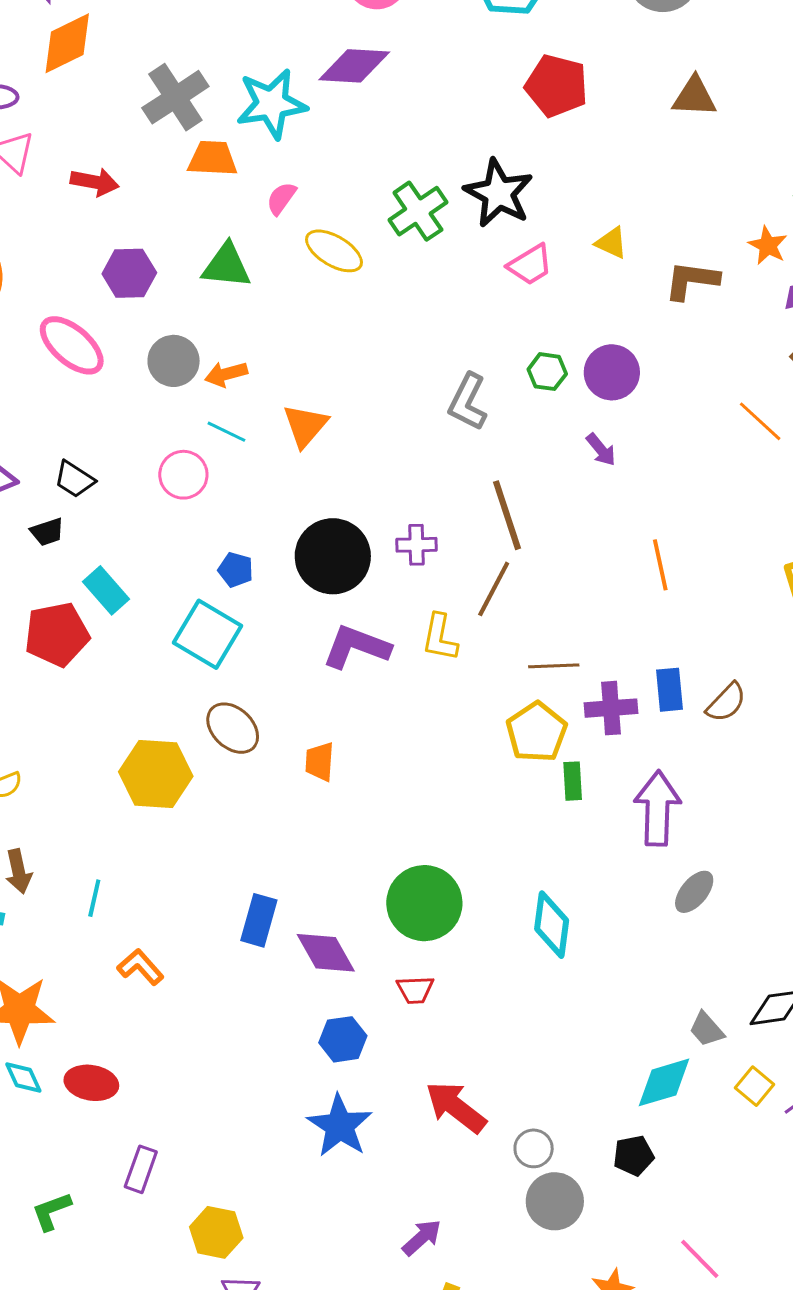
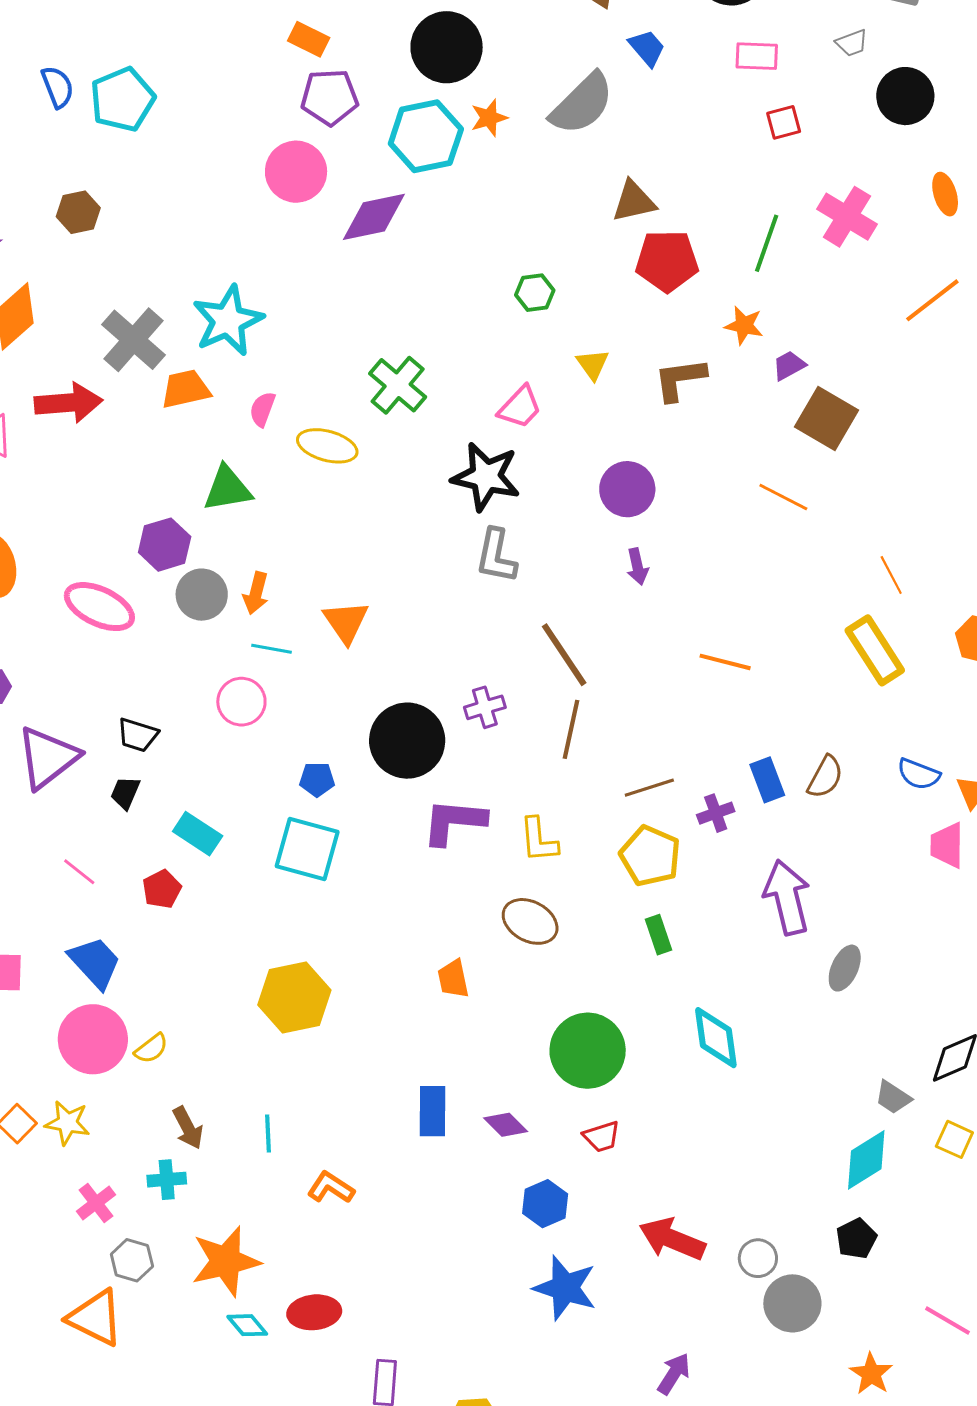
purple diamond: (354, 66) -> (374, 217), moved
red pentagon: (557, 86) -> (667, 261), moved
red arrow: (95, 182) -> (68, 403), moved, size x1.4
black star: (499, 193) -> (486, 477), moved
yellow triangle: (611, 243) -> (593, 364), turned 45
purple hexagon: (129, 273) -> (165, 545), moved
green hexagon: (547, 372) -> (535, 293), moved
orange arrow: (226, 374) -> (256, 593), turned -45
purple arrow: (601, 450) -> (637, 567), turned 42
black trapezoid: (47, 532) -> (125, 793), turned 147
orange line: (660, 565) -> (725, 662), turned -48
red pentagon: (57, 634) -> (162, 889), size x0.6
yellow L-shape: (440, 637) -> (539, 840), moved
purple cross: (611, 708) -> (716, 813), size x0.7
brown ellipse: (233, 728) -> (530, 921), moved
orange trapezoid: (320, 762) -> (453, 979), moved
green rectangle: (573, 781) -> (658, 935), moved
purple diamond: (326, 953) -> (506, 1125), size x0.7

